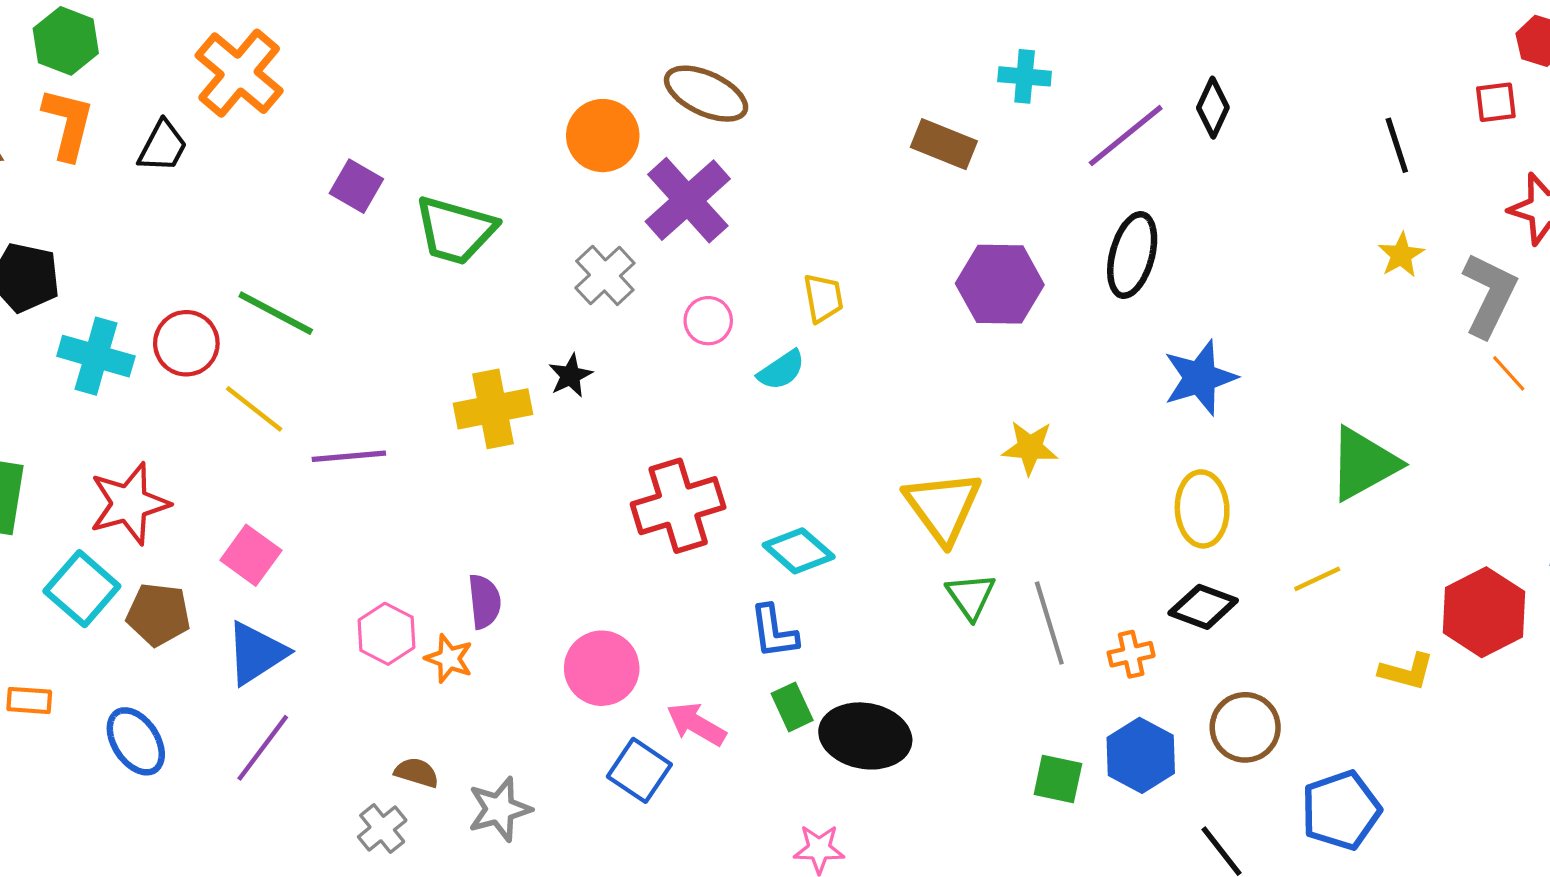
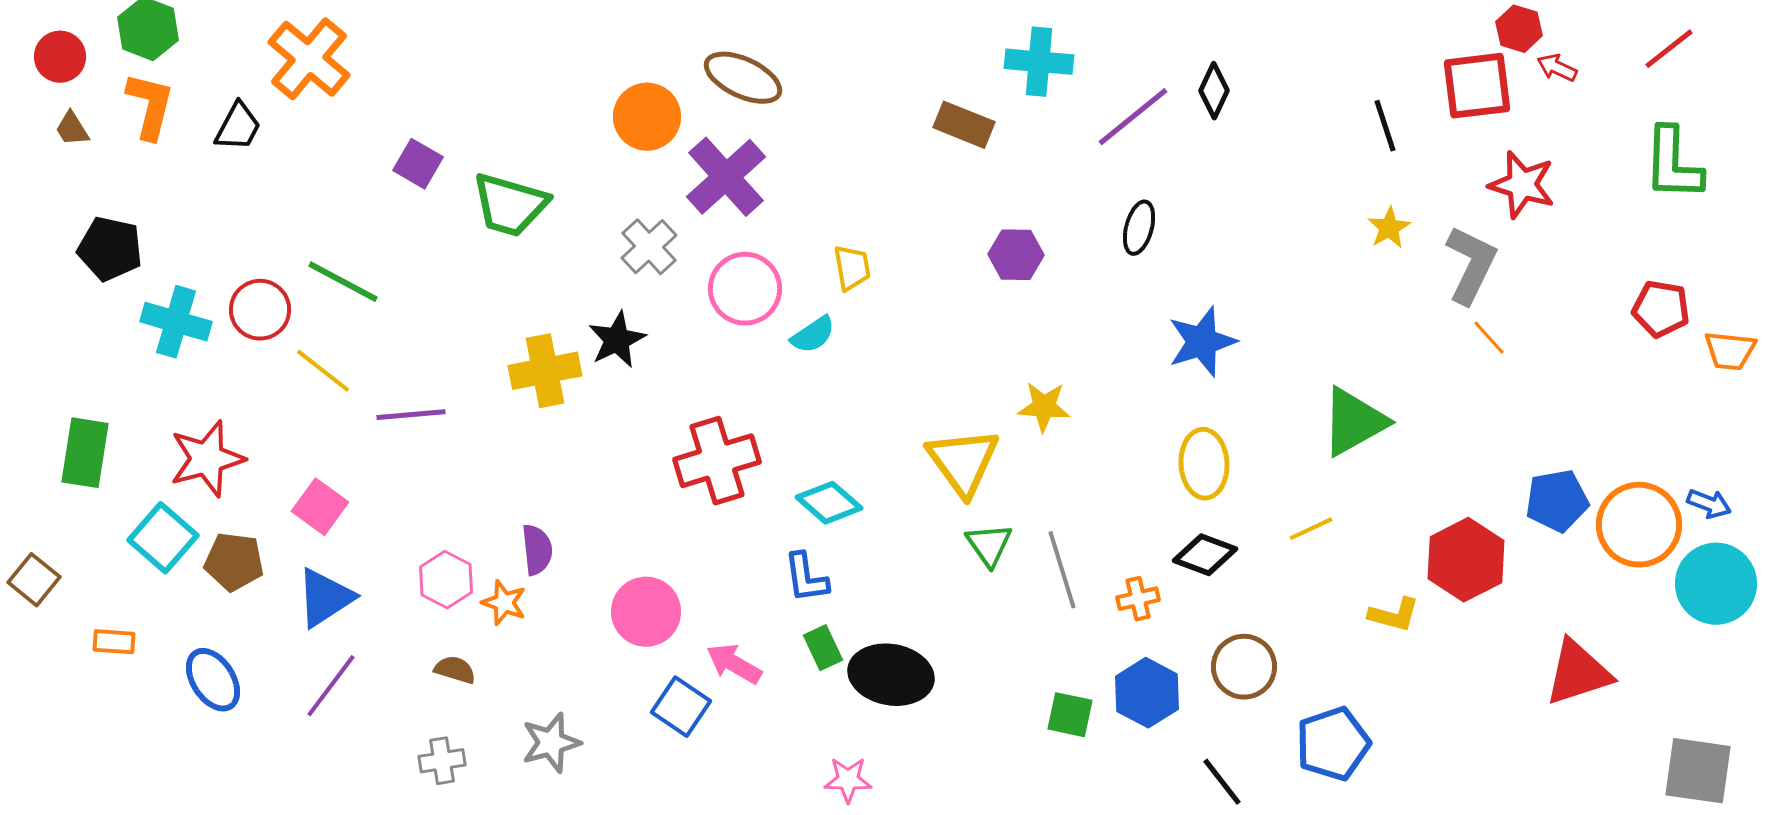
cyan cross: (1025, 76) -> (1039, 62), size x1.4
red square: (1496, 102) -> (1477, 86), size x1.8
black ellipse: (1132, 255) -> (1139, 228), size x0.7
purple hexagon: (1000, 284) -> (1016, 255), size x0.7
pink circle: (708, 321) -> (745, 289), size x1.6
black star: (570, 376) -> (617, 340), size x1.4
brown semicircle: (417, 773) -> (455, 670), moved
gray cross: (382, 829) -> (442, 761), turned 30

